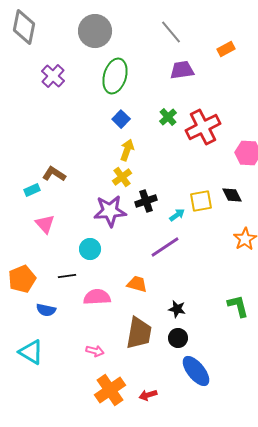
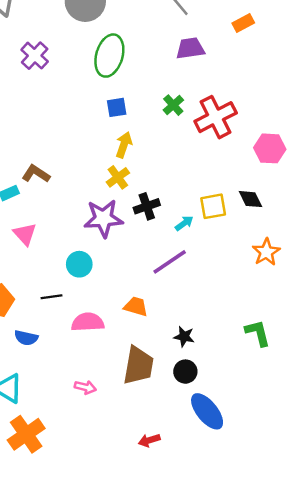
blue square: (121, 119) -> (117, 107), turned 36
orange cross: (110, 390) -> (26, 434), moved

